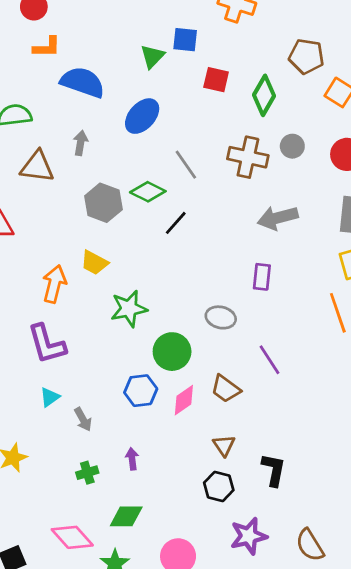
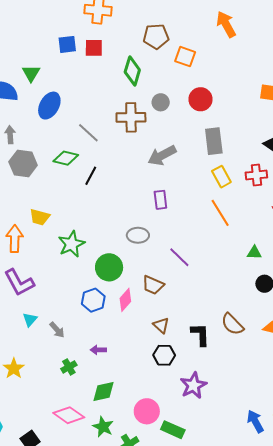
green triangle: (152, 56) -> (31, 73), moved
red square: (216, 80) -> (94, 48), moved
gray hexagon: (103, 203) -> (23, 164), moved
purple arrow: (132, 459) -> (98, 350), turned -70
brown semicircle: (310, 545) -> (232, 324), moved

